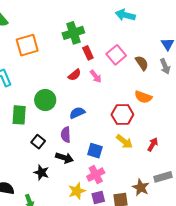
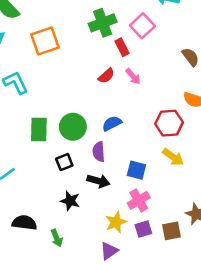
pink square: (116, 55) -> (142, 26), moved
green circle: (45, 100) -> (73, 127), moved
black square: (38, 142) -> (64, 162), turned 32

